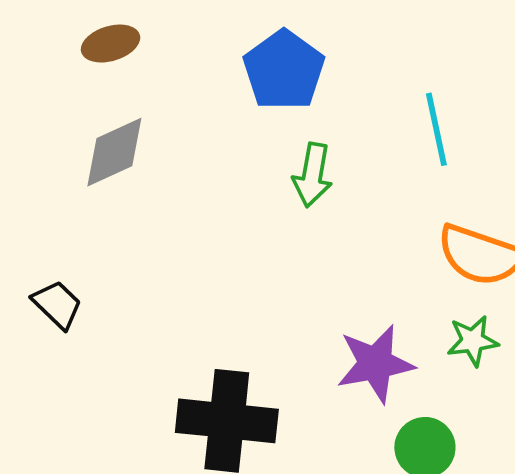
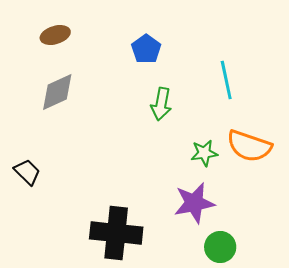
blue pentagon: (284, 70) -> (146, 49), size x0.7
green star: (473, 341) -> (204, 153), moved

